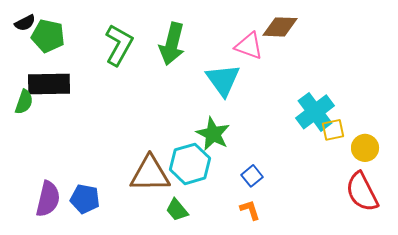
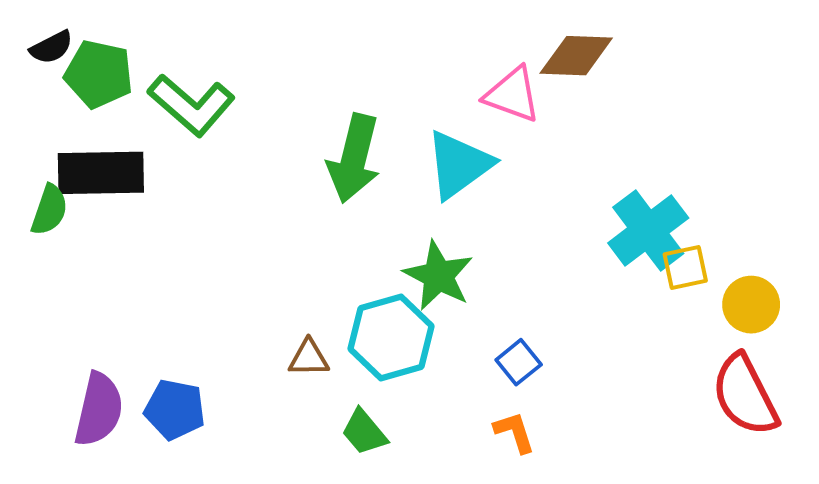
green arrow: (172, 44) -> (354, 158), moved
green L-shape: (119, 45) -> (191, 105), moved, turned 102
cyan triangle: (223, 80) -> (459, 165), turned 30
brown triangle: (150, 174) -> (309, 358), size x0.5

